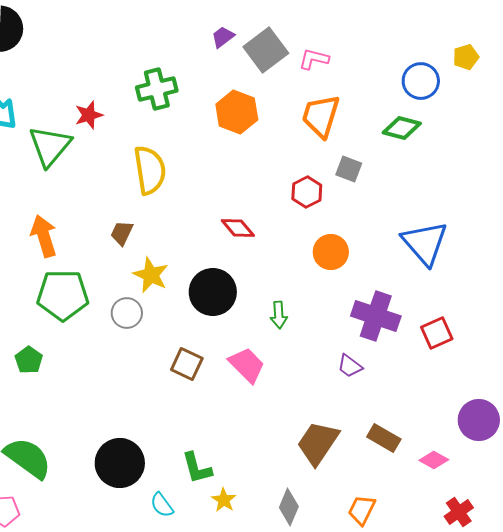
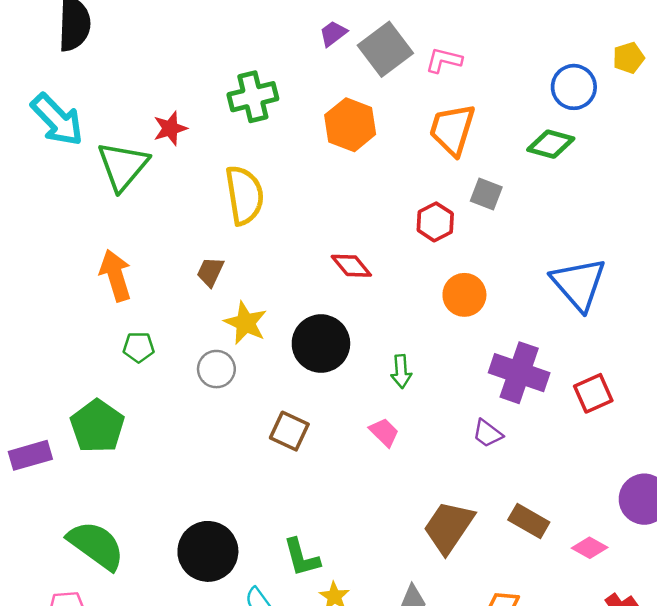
green pentagon: (63, 295) -> (139, 347), size x0.5
green pentagon: (29, 360) -> (97, 426), size x1.6
pink trapezoid: (247, 365) -> (384, 432), moved, size x0.7

